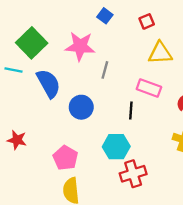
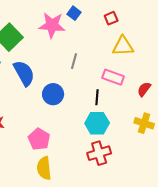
pink star: (80, 46) -> (52, 25), moved
cyan hexagon: (116, 147) -> (97, 123), moved

